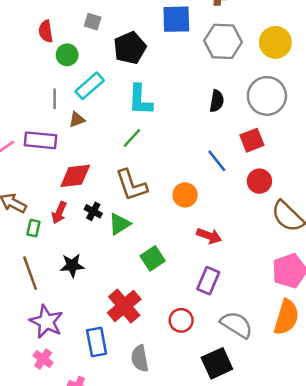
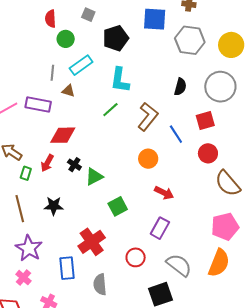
brown triangle: (77, 120) -> (68, 91), turned 32
brown L-shape: (131, 185) -> (148, 117), moved, turned -128

